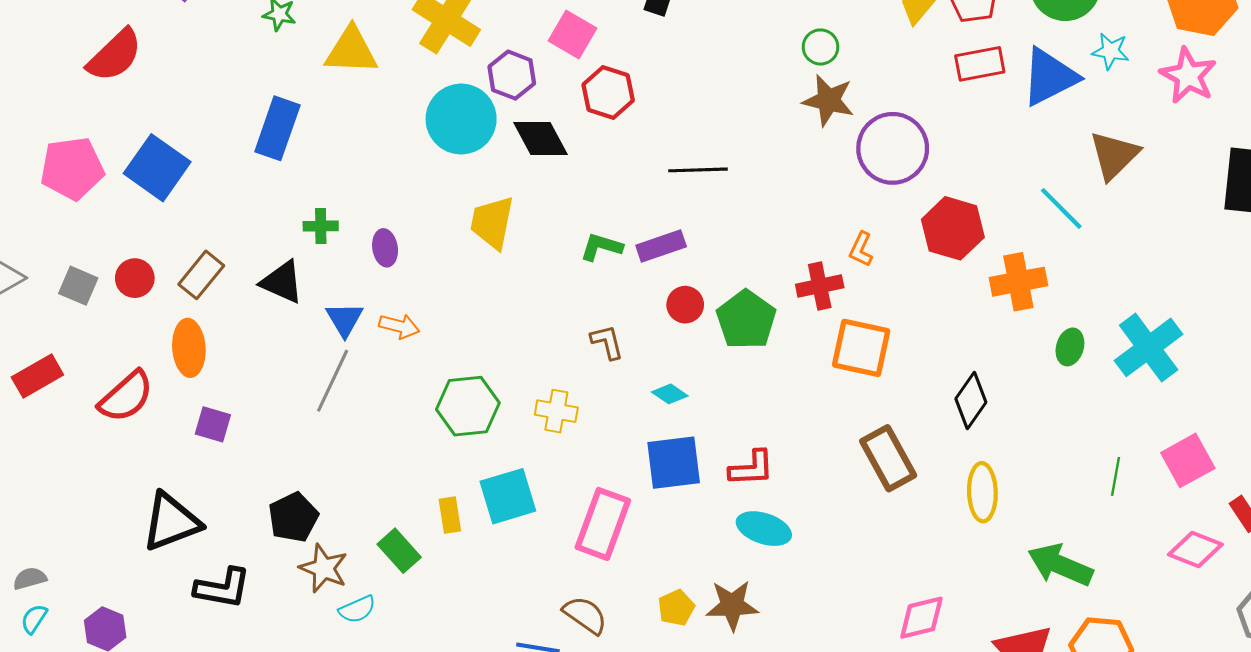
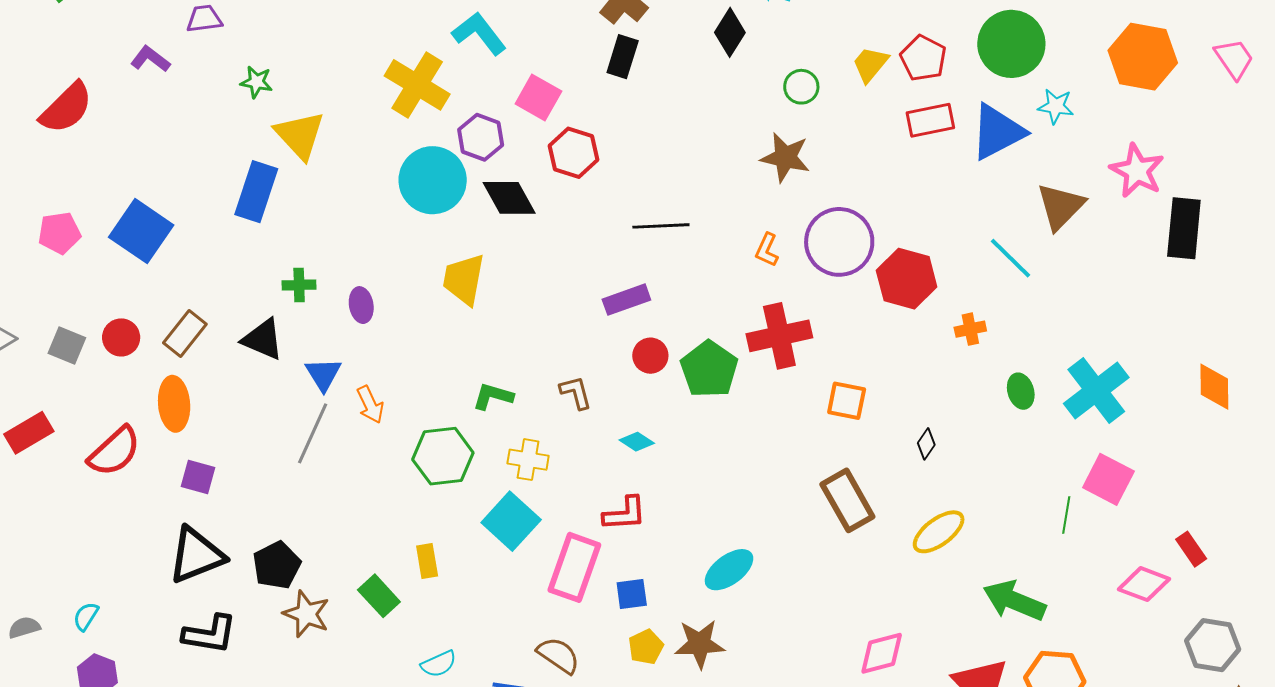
green circle: (820, 47) -> (801, 87), moved
yellow triangle: (351, 51) -> (300, 135), moved, turned 46
red semicircle: (115, 55) -> (66, 108), moved
pink star: (1188, 76) -> (1137, 171), moved
purple circle: (893, 148) -> (839, 242), moved
pink pentagon: (72, 168) -> (59, 233), size x0.7
green L-shape: (601, 247) -> (493, 396), moved
orange L-shape: (861, 249) -> (767, 250), moved
orange cross: (1018, 282) -> (970, 329), size x0.6
red cross: (820, 286) -> (779, 336), size x1.4
orange arrow: (399, 326) -> (370, 405), moved, turned 51
green ellipse: (1070, 347) -> (1021, 391), turned -32
orange square: (861, 348) -> (847, 401), moved, size x0.7
black diamond: (971, 401) -> (926, 444), size x0.6
pink square: (1188, 460) -> (1108, 479), moved, turned -33
blue square: (674, 463) -> (632, 594), moved, size x0.6
red L-shape: (752, 468) -> (625, 514), moved
yellow ellipse: (982, 492) -> (939, 532), turned 56
cyan square: (508, 496) -> (511, 521), moved, turned -30
black triangle: (171, 522) -> (196, 555), moved
cyan ellipse: (764, 529) -> (729, 570), turned -54
cyan semicircle: (357, 609) -> (439, 664), moved
cyan semicircle: (34, 619) -> (86, 616), moved

